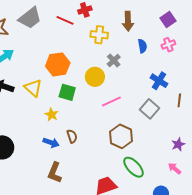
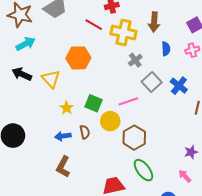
red line: (65, 20) -> (94, 25), moved
yellow cross: (99, 35) -> (124, 33), size x1.4
yellow circle: (95, 77) -> (110, 121), moved
green square: (67, 92) -> (94, 103), moved
gray square: (149, 109) -> (152, 82), moved
blue arrow: (51, 143) -> (63, 136), turned 147

